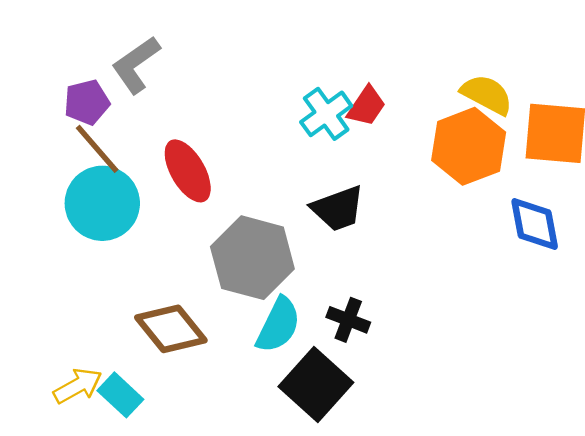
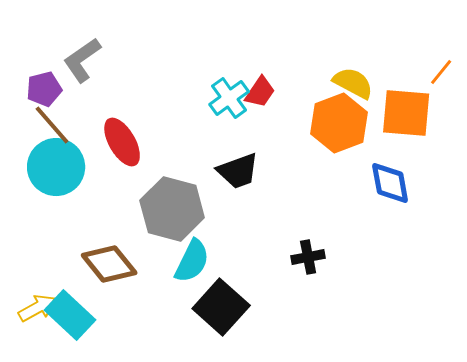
black cross: (348, 320) -> (308, 257), moved, turned -32
cyan rectangle: (120, 395) -> (70, 315), size x1.4

